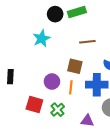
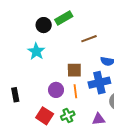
brown line: (87, 42) -> (89, 39), moved
red square: (34, 104) -> (45, 116), turned 30
green cross: (58, 110) -> (68, 116), turned 32

